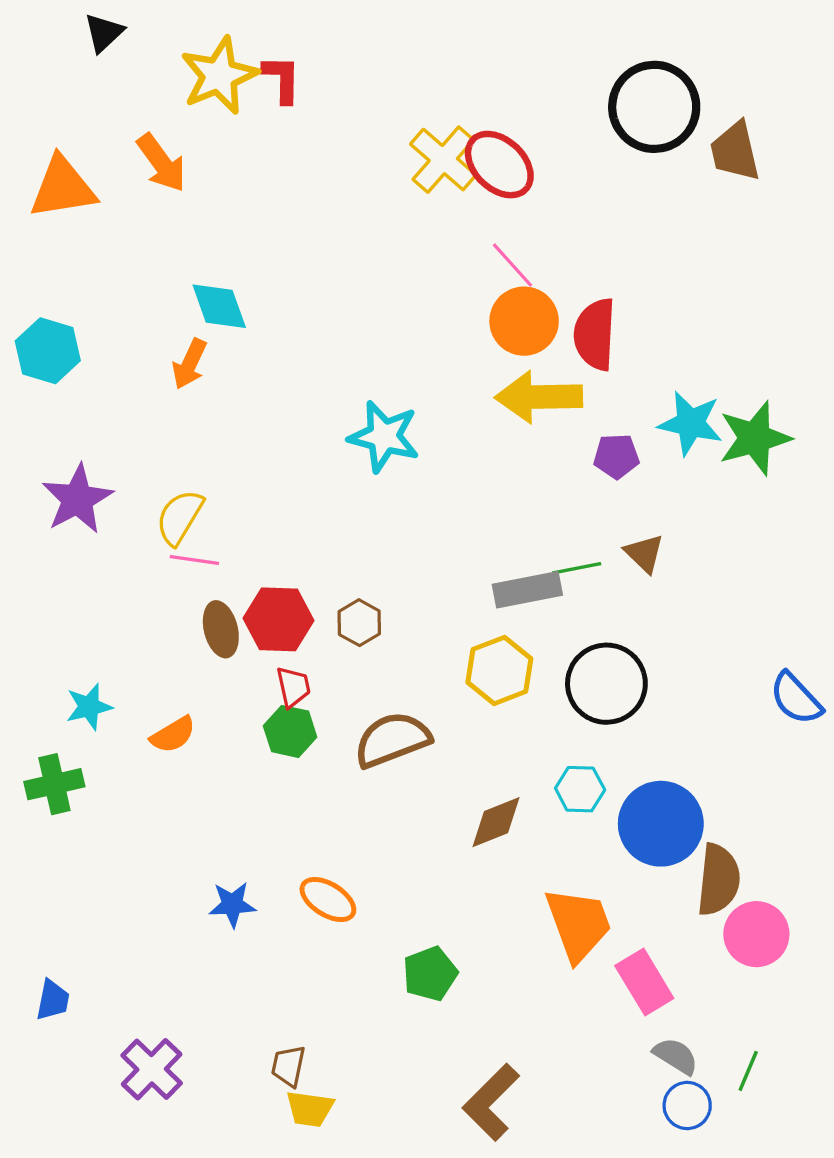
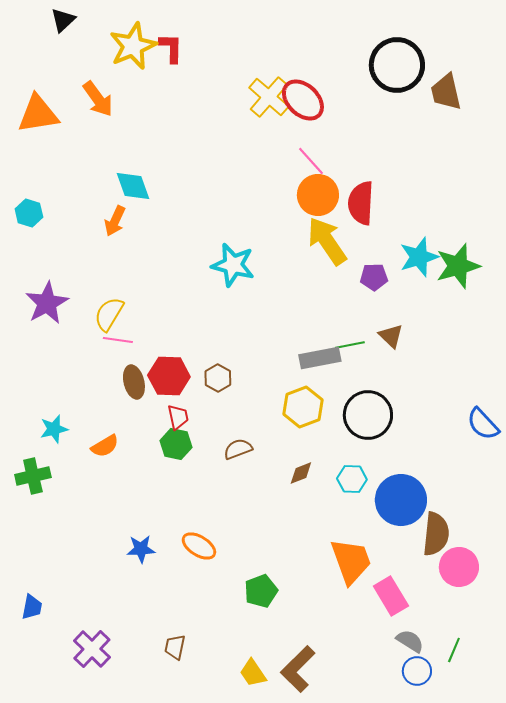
cyan hexagon: (48, 351) -> (29, 213), size x0.7
yellow arrow: (539, 397) -> (327, 241), turned 57
cyan star: (690, 423) -> (419, 257), turned -30
brown semicircle: (392, 740) -> (238, 449), size x0.6
brown diamond: (496, 822) -> (301, 473), moved, size x0.7
yellow trapezoid: (310, 1109) -> (253, 673), moved, turned 48

